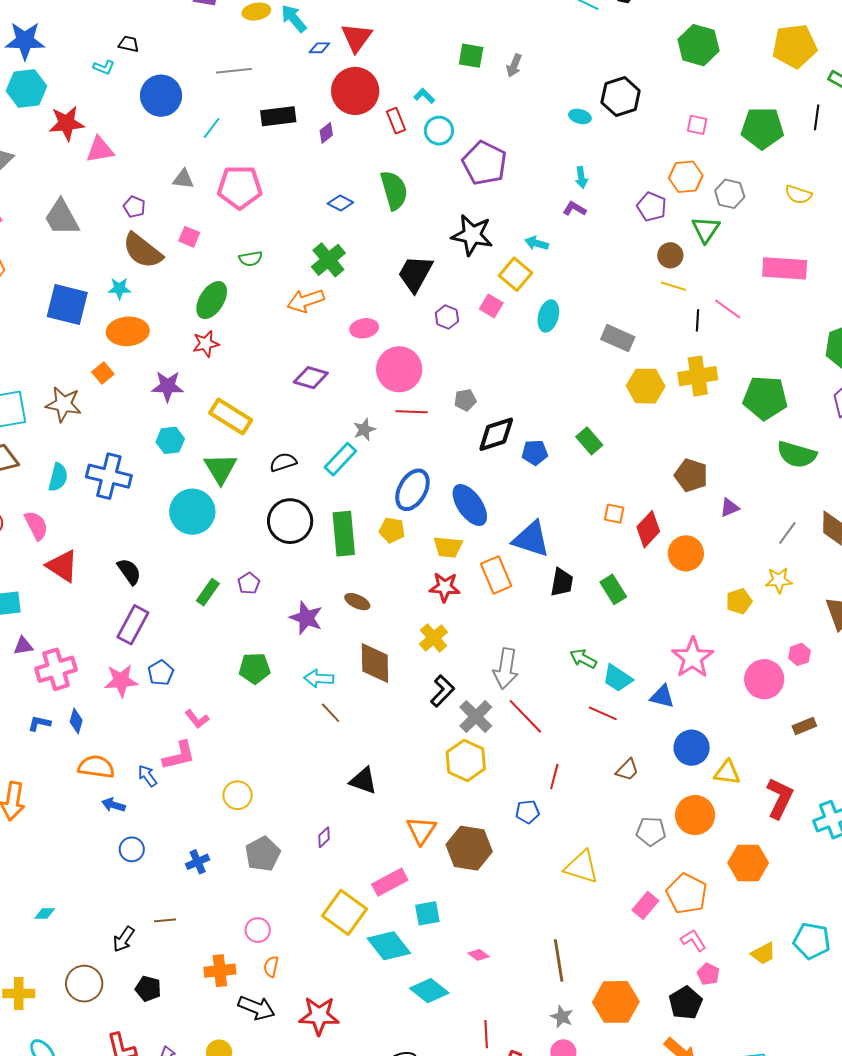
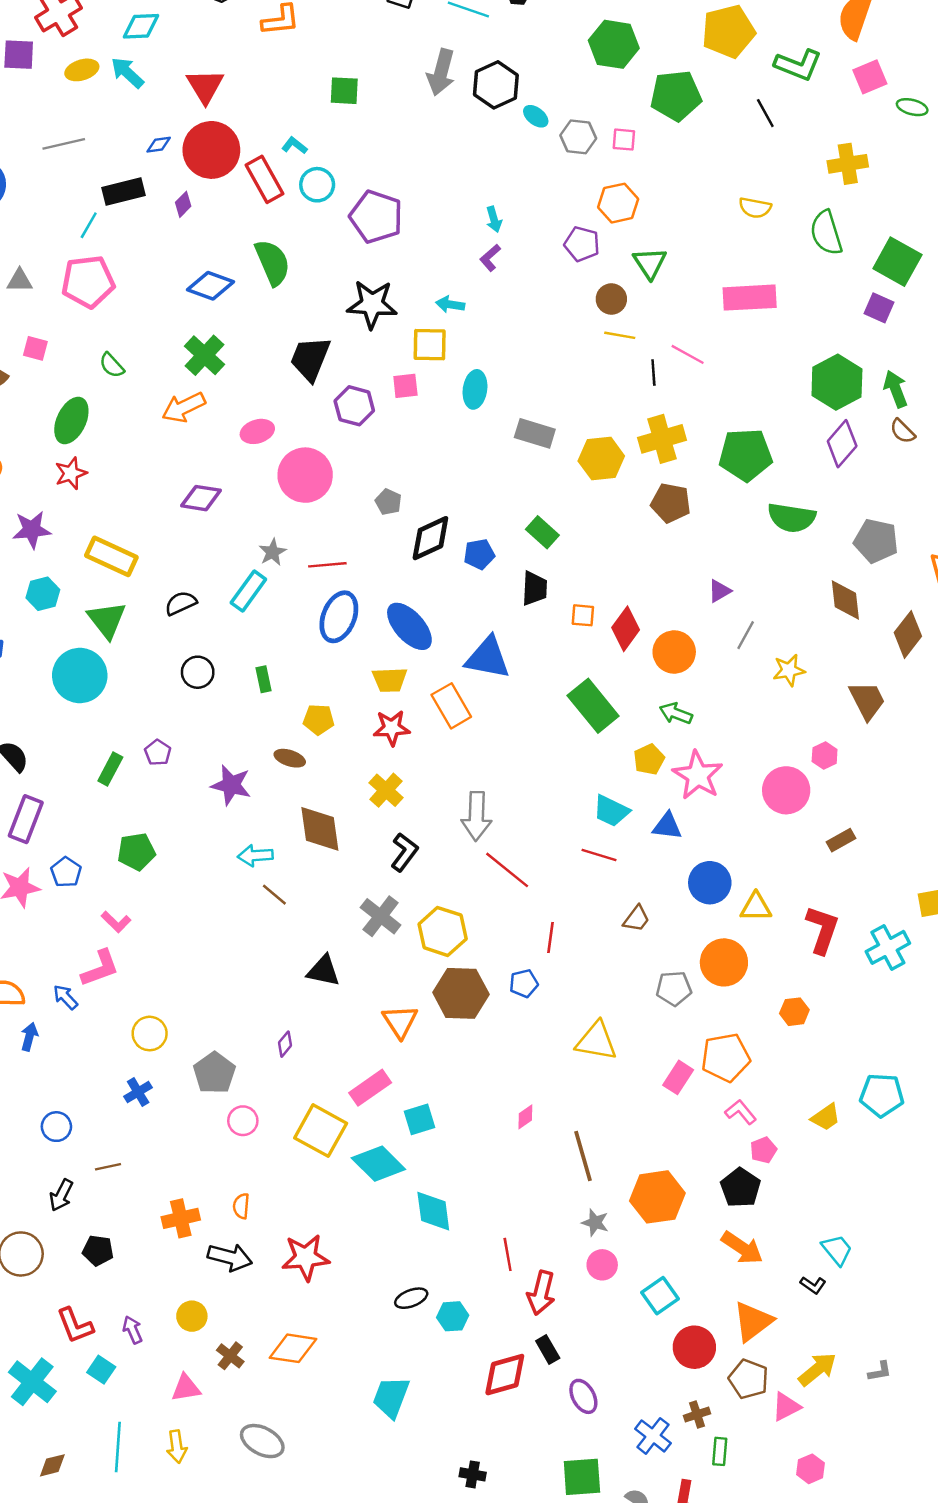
blue diamond: (319, 48) -> (159, 145), moved
gray arrow: (514, 66) -> (441, 72), moved, size x1.6
black hexagon: (621, 97) -> (496, 85), moved
cyan ellipse: (580, 116) -> (536, 116), moved, turned 30
black line: (817, 117) -> (765, 113), turned -30
red rectangle: (396, 121) -> (264, 179), size x1.5
cyan line: (212, 128) -> (89, 225), moved
green pentagon: (762, 128) -> (676, 96), moved
gray hexagon: (730, 194) -> (578, 137), moved
blue diamond: (340, 203) -> (210, 286), size x1.5
purple L-shape: (574, 209) -> (490, 258), turned -65
green semicircle: (251, 259) -> (112, 365), turned 65
yellow square: (515, 274) -> (430, 345), turned -32
pink square: (491, 306) -> (405, 386), turned -30
purple hexagon: (447, 317) -> (354, 406), size x1.4
gray rectangle: (618, 338) -> (535, 433), moved
gray pentagon: (465, 400) -> (388, 502), turned -30
red line: (412, 412) -> (327, 565), moved
brown pentagon: (691, 475) -> (671, 503), moved
black circle: (290, 521) -> (198, 672), size x0.6
yellow pentagon: (392, 530) -> (319, 719), moved
gray line: (787, 533) -> (746, 635), moved
green rectangle: (344, 534) -> (263, 679), size x0.5
black trapezoid: (562, 582) -> (534, 588), moved
green rectangle: (613, 589) -> (593, 706), size x1.5
yellow pentagon: (739, 601) -> (649, 759), moved
green arrow: (583, 659) -> (676, 713), moved
green pentagon: (255, 668) -> (136, 852), moved
gray cross: (476, 717) -> (381, 916), moved
yellow circle: (238, 795) -> (150, 1034), moved
blue arrow: (113, 805) -> (29, 1037), turned 95
brown hexagon: (469, 848) -> (461, 993), moved
blue circle: (132, 849) -> (56, 1127), moved
orange hexagon: (748, 863) -> (794, 1012), size x0.6
orange pentagon: (687, 894) -> (726, 1057), turned -30
pink circle: (258, 930) -> (243, 1121), moved
pink diamond: (479, 955) -> (525, 1117), moved, turned -65
pink pentagon: (708, 974) -> (763, 1150), turned 30
cyan diamond: (429, 991) -> (433, 1211), turned 51

